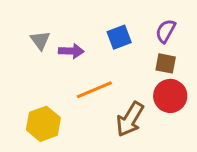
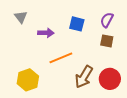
blue square: (119, 37) -> (77, 24), turned 35
gray triangle: (40, 40) -> (21, 17), moved
red circle: (170, 96) -> (110, 79), moved

